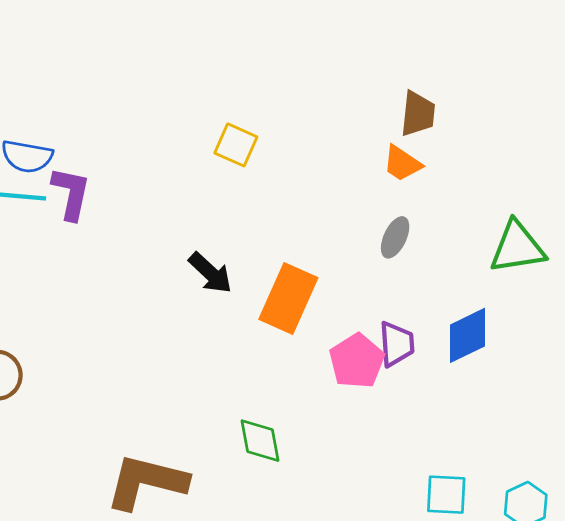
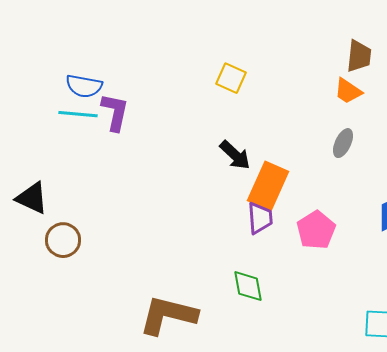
black arrow: (210, 273) -> (235, 155), moved
purple trapezoid: (396, 344) -> (260, 218), moved

